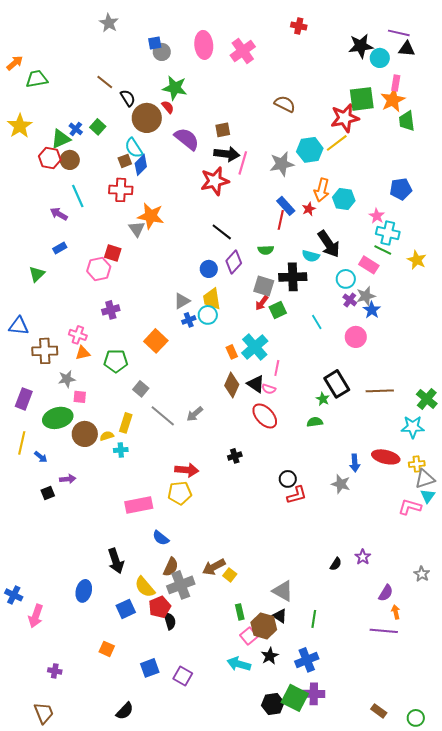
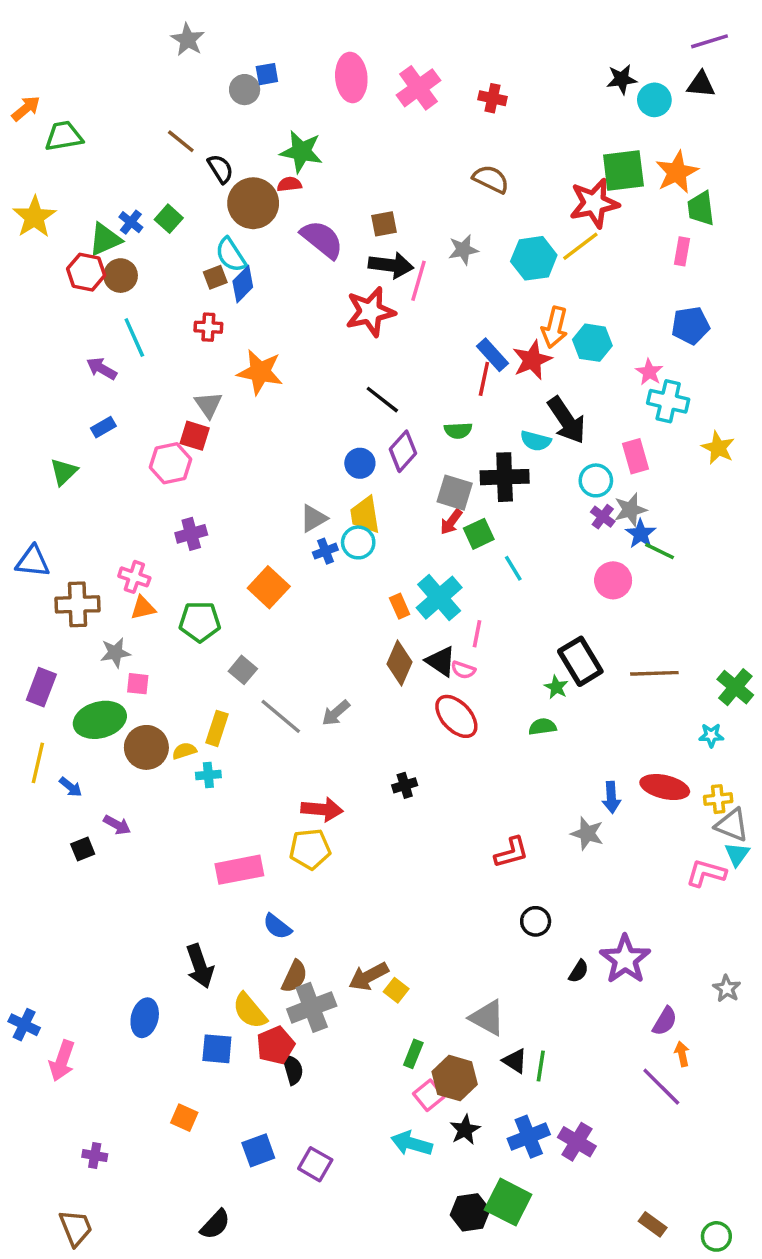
red cross: (299, 26) -> (493, 98), moved
purple line: (399, 33) -> (710, 41), moved, turned -30
black star: (361, 46) -> (622, 79), size x0.7
gray circle: (162, 52) -> (245, 90), moved
pink rectangle: (396, 83) -> (682, 251), moved
red semicircle: (168, 107) -> (289, 184), turned -56
gray star: (282, 164) -> (463, 250), moved, size x0.7
red cross: (121, 190) -> (208, 327), size x0.7
red star: (309, 209) -> (532, 360), size x1.6
gray triangle: (137, 229) -> (208, 405), moved
green line: (383, 250) -> (660, 551), moved
pink rectangle: (369, 265) -> (635, 456), turned 42
cyan line: (317, 322) -> (513, 568), moved
cyan star: (413, 427) -> (711, 735), size x0.6
purple arrow: (68, 479) -> (117, 825), turned 35
black circle: (288, 479) -> (536, 921), moved
gray triangle: (425, 479) -> (732, 825), turned 40
purple star: (363, 557) -> (625, 959), size x1.8
blue square: (126, 609) -> (217, 1049), turned 30
green rectangle: (240, 612) -> (413, 1054), turned 35
black triangle: (280, 616) -> (515, 1061), moved
purple line: (384, 631) -> (661, 1087), turned 40
purple cross: (314, 694) -> (577, 1142), moved, turned 30

